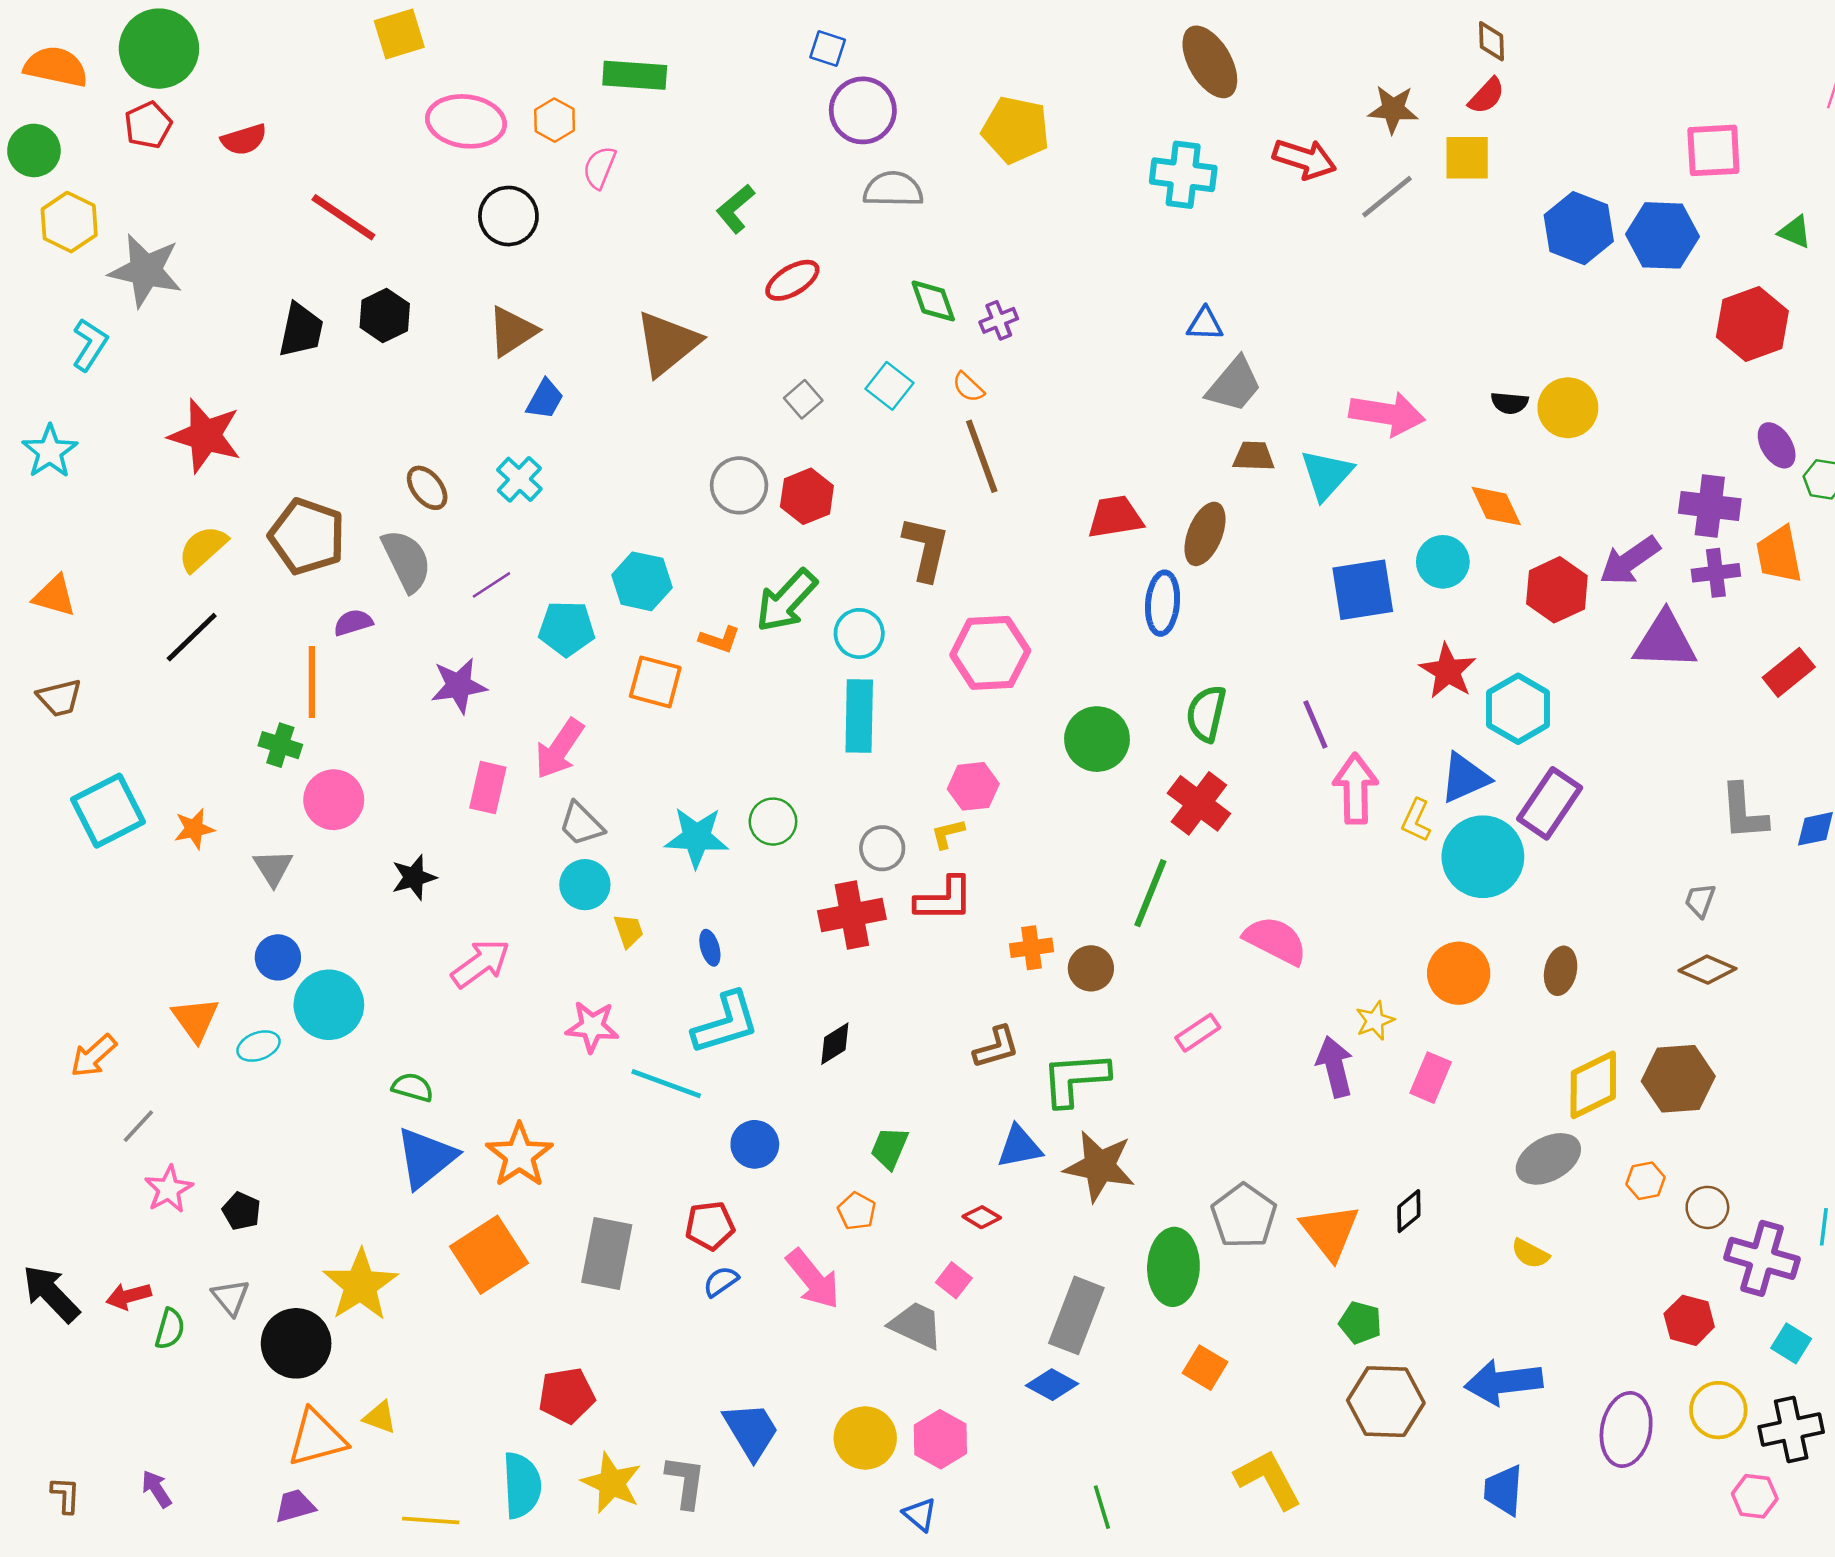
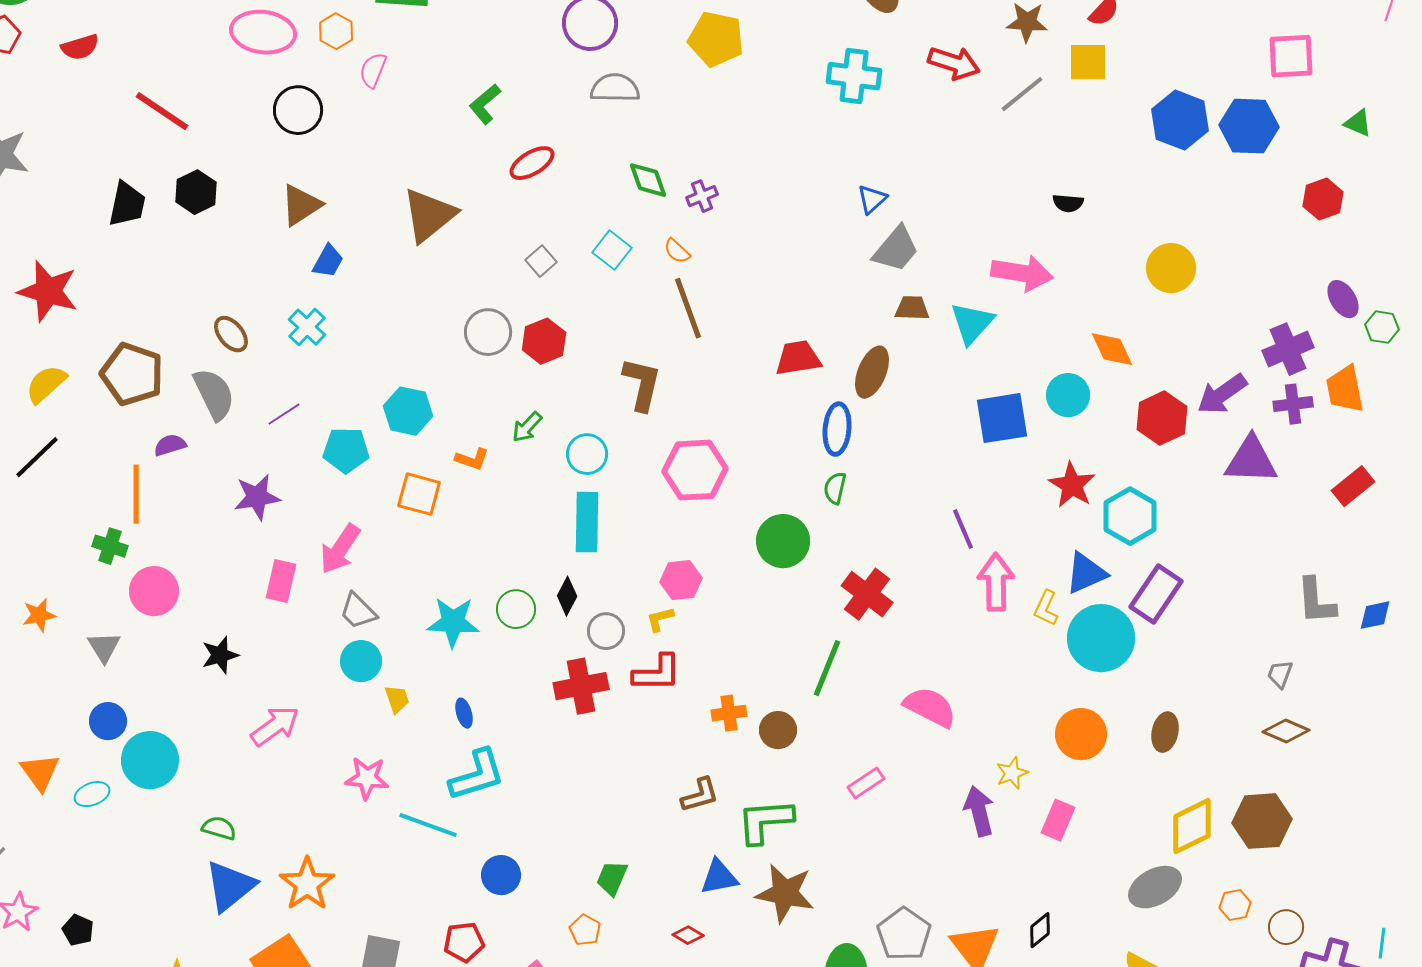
blue triangle: (1205, 324) -> (872, 199), turned -44
red hexagon: (1752, 324) -> (1323, 199), size x0.7
black semicircle: (1510, 403) -> (1068, 203), moved
purple cross: (1710, 506) -> (1288, 349), turned -30
green arrow: (786, 601) -> (527, 427), size x0.6
green semicircle: (1206, 714) -> (835, 488), moved, size x0.7
black diamond: (835, 1044) -> (567, 596), moved, turned -30

